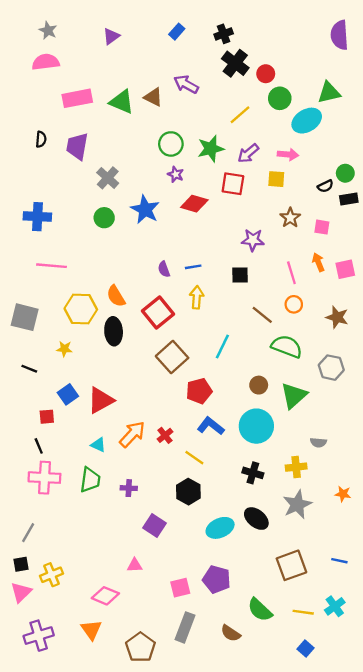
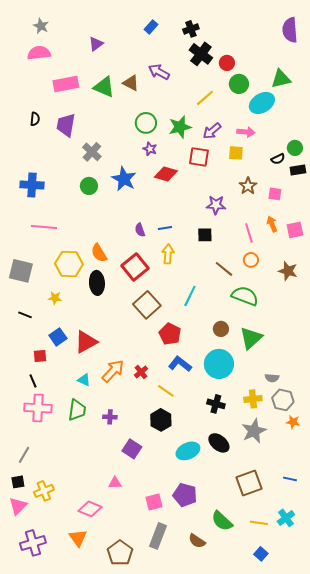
purple triangle: (111, 36) -> (96, 44), moved
gray hexagon: (331, 368) -> (283, 400), moved
red pentagon: (199, 391) -> (170, 334), turned -30

